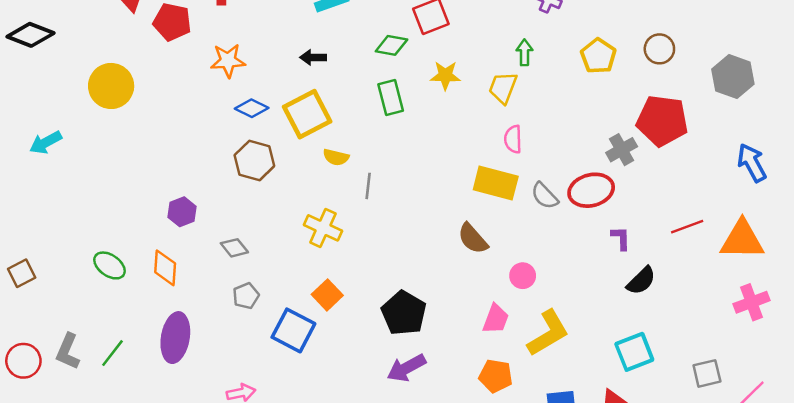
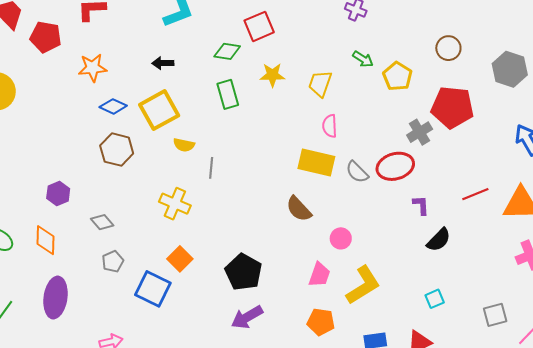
green arrow: (525, 53) -> (363, 59), moved, turned 125
yellow pentagon: (598, 56) -> (397, 76), moved
cyan square: (634, 352) -> (435, 299), size x0.6

